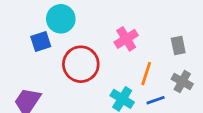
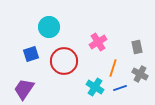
blue square: (41, 42) -> (31, 54), moved

